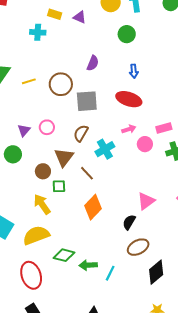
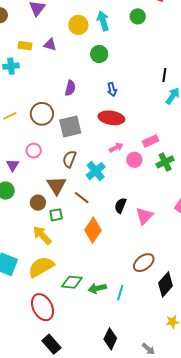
pink circle: (47, 127) -> (34, 151), moved
black semicircle: (129, 222) -> (120, 206), moved

